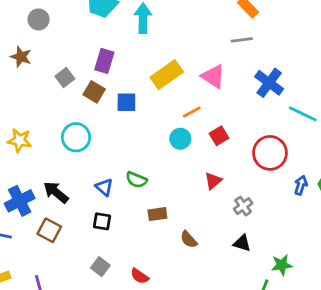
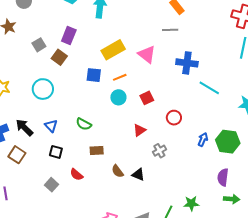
blue cross: (269, 83) -> (187, 63), turned -35
blue square: (126, 102) -> (94, 75), moved
orange line: (192, 112) -> (120, 77), moved
red circle: (270, 153) -> (174, 118), moved, size x0.6
blue triangle: (104, 187) -> (51, 126), moved
black triangle: (242, 243) -> (138, 175), moved
green star: (282, 265) -> (191, 204), moved
red semicircle: (140, 276) -> (76, 175), moved

